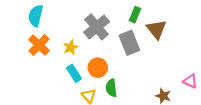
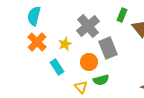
gray rectangle: (129, 43) -> (108, 48), moved
cyan rectangle: (74, 73) -> (57, 67), moved
green semicircle: (111, 88) -> (101, 80), turned -98

